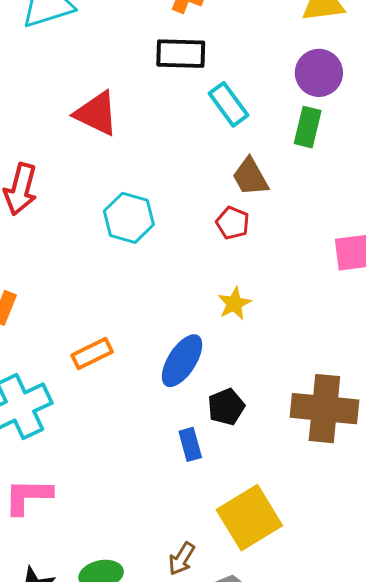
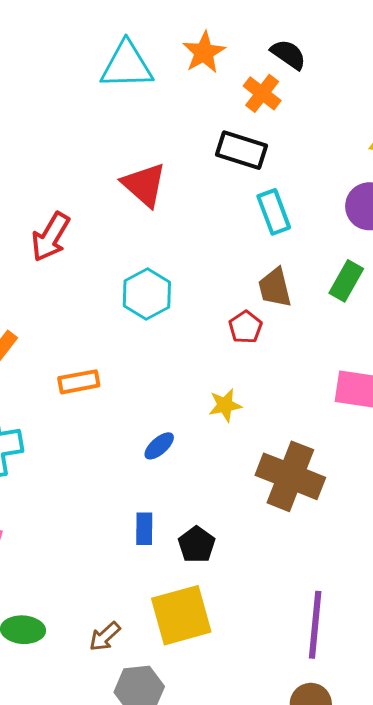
green rectangle: (308, 127) -> (346, 281), moved
orange rectangle: (92, 354) -> (79, 382), moved
blue ellipse: (182, 361) -> (159, 446), size x0.6
black pentagon: (226, 407) -> (197, 545), moved, turned -30
brown cross: (324, 409) -> (290, 476), moved

